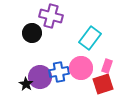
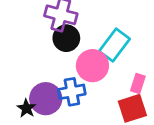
black circle: (32, 33) -> (66, 38), moved
pink circle: (81, 68) -> (92, 66), moved

